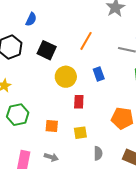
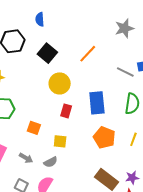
blue semicircle: (31, 19) -> (40, 19), turned 136
blue rectangle: (99, 74) -> (97, 103), moved, size x1.6
gray semicircle: (98, 153) -> (51, 162), moved, turned 48

